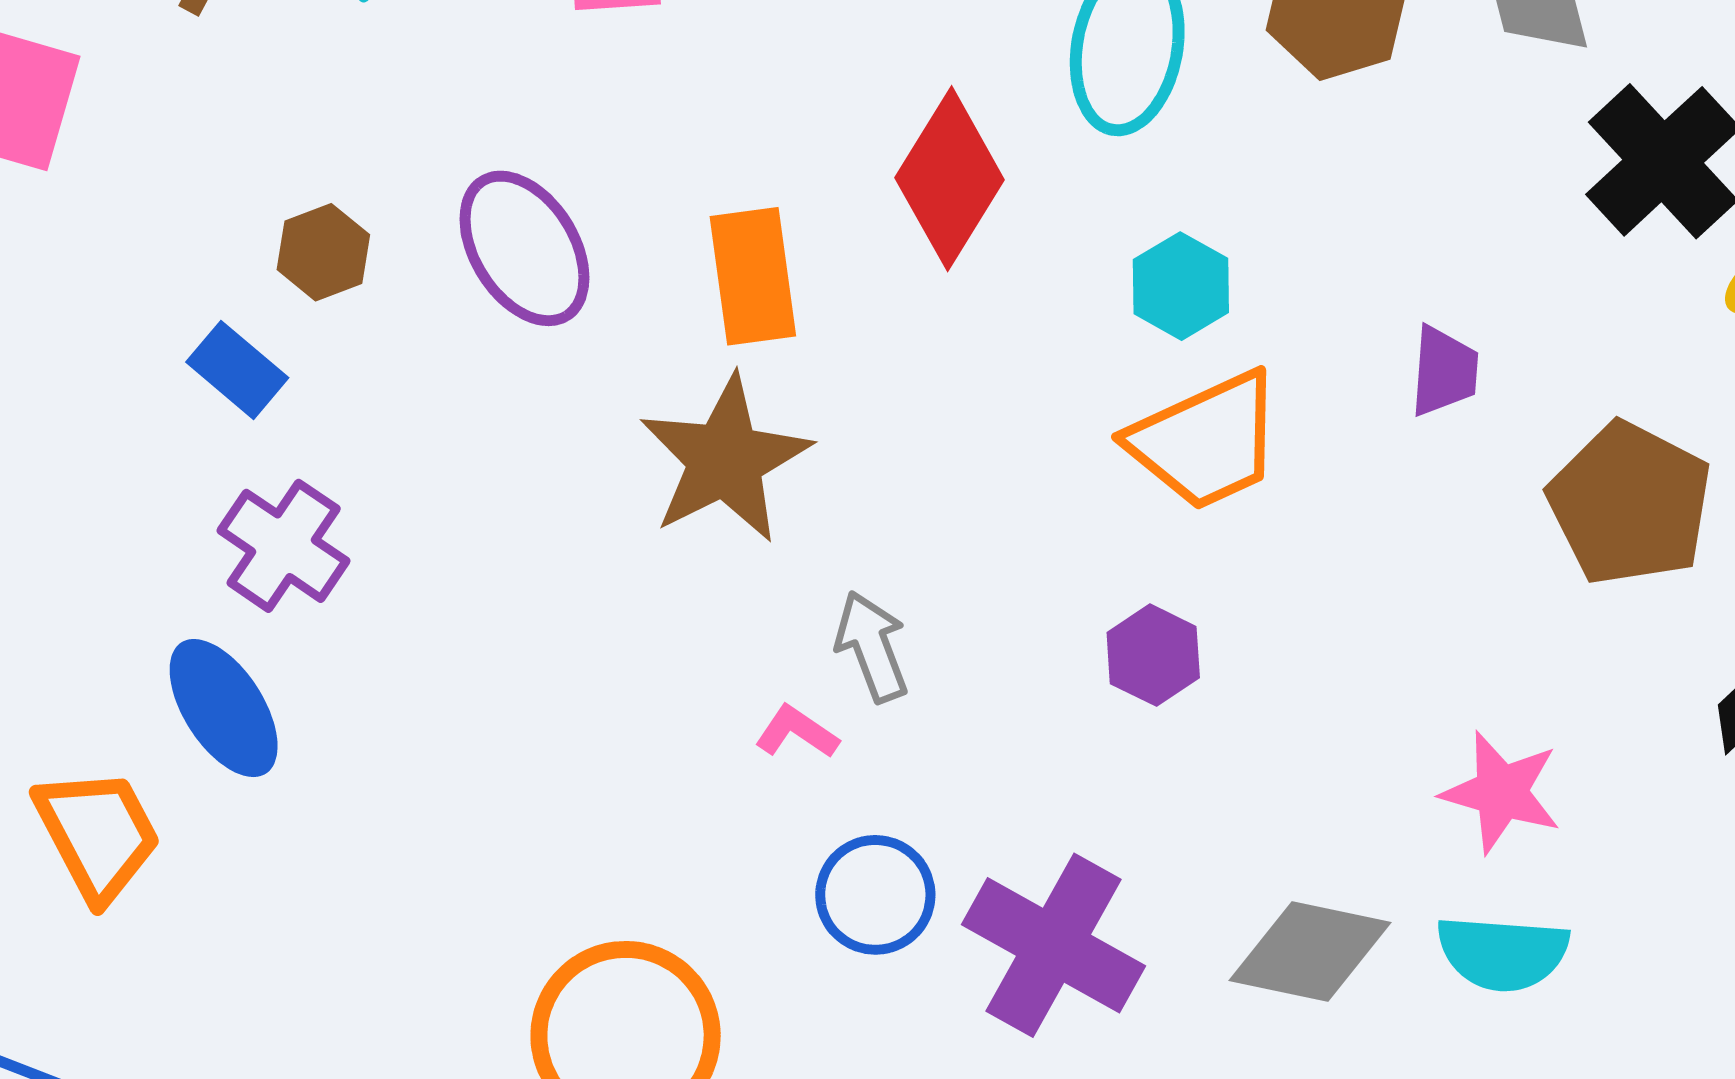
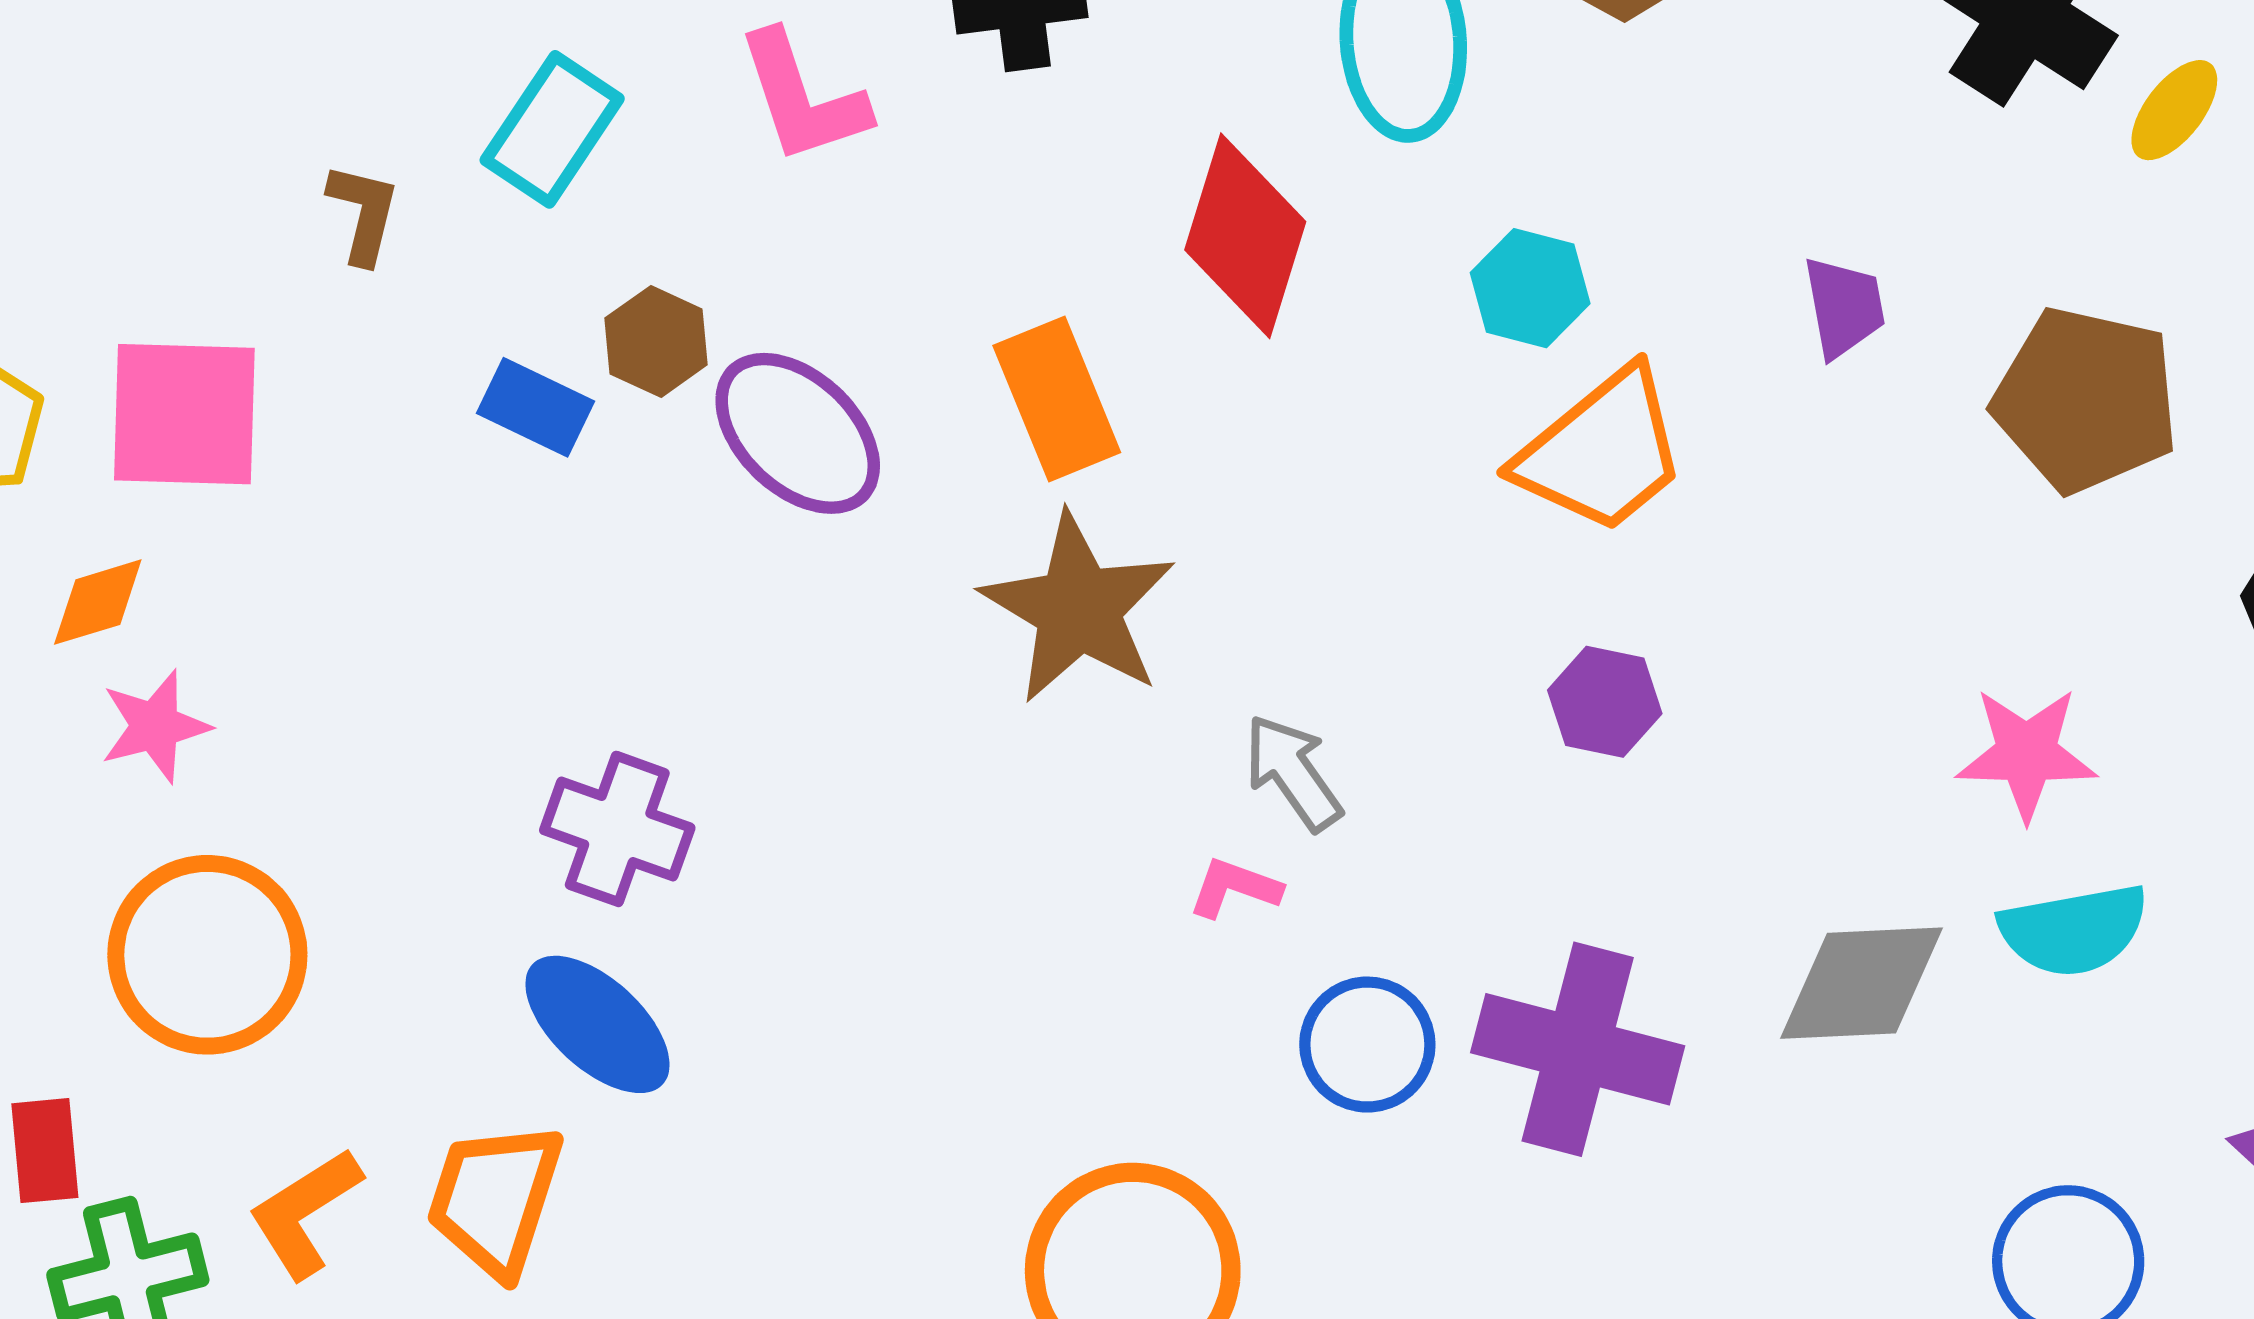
brown hexagon: (323, 252) -> (656, 341), moved
blue rectangle: (237, 370) -> (536, 407), moved
orange trapezoid: (98, 834) -> (495, 1199), turned -120

